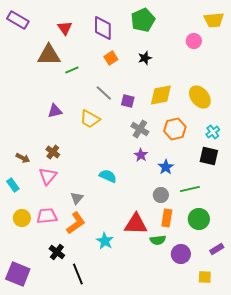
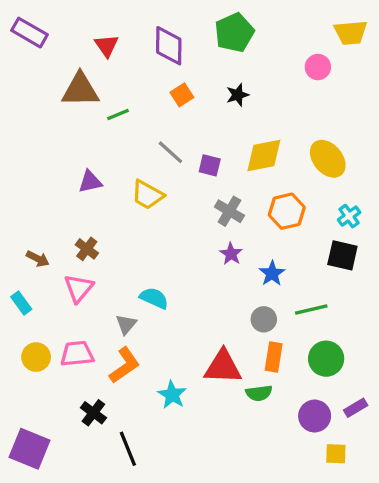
cyan semicircle: (108, 176) -> (154, 298), moved
purple circle: (181, 254) -> (315, 416), moved

